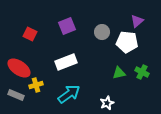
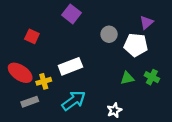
purple square: (67, 26) -> (72, 14), moved, turned -30
yellow cross: (36, 85) -> (44, 81), moved
gray rectangle: (16, 95) -> (30, 102), moved, turned -42

